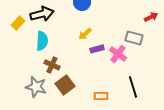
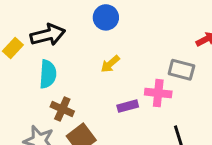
purple rectangle: (97, 49) -> (128, 106), moved
pink cross: (118, 54) -> (158, 93), turned -30

